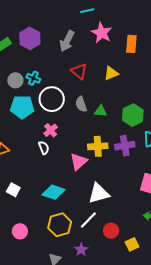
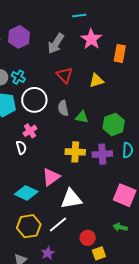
pink triangle: (79, 162) -> (51, 177), moved
red circle: (111, 231) -> (88, 238), moved

